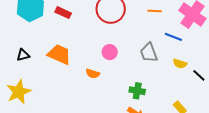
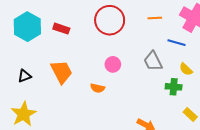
orange trapezoid: (59, 54) -> (61, 72), turned 45
yellow semicircle: (180, 64) -> (186, 69), turned 32
green cross: (137, 91) -> (174, 87), moved

